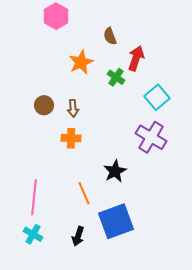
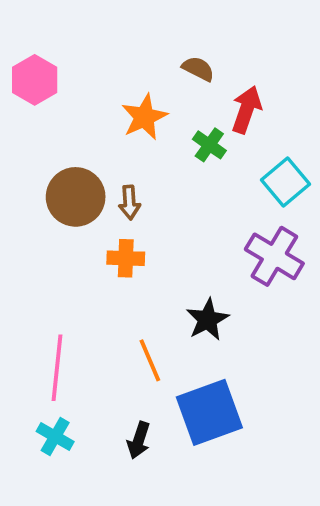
pink hexagon: (56, 16) -> (35, 80), moved
brown semicircle: (110, 36) -> (198, 69), turned 138
brown circle: (44, 105) -> (76, 197), size x1.6

